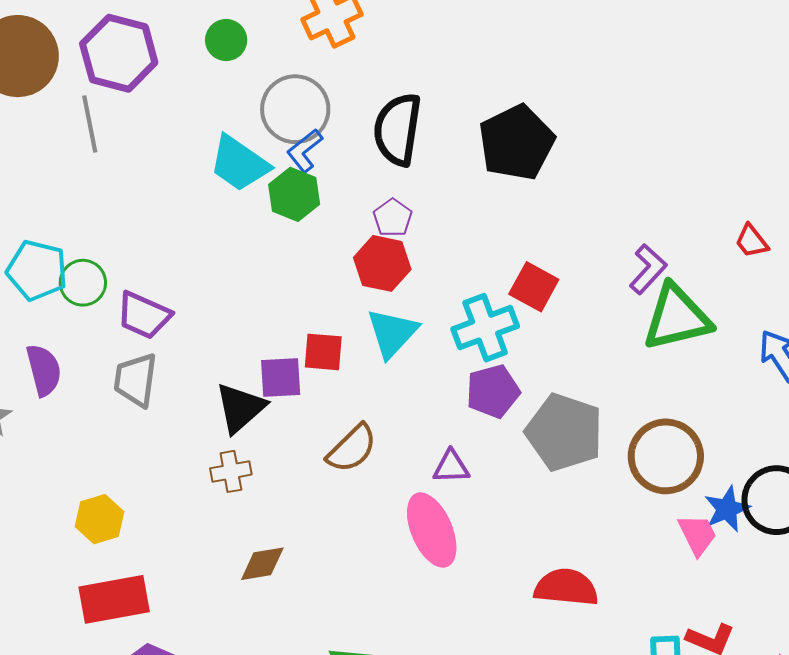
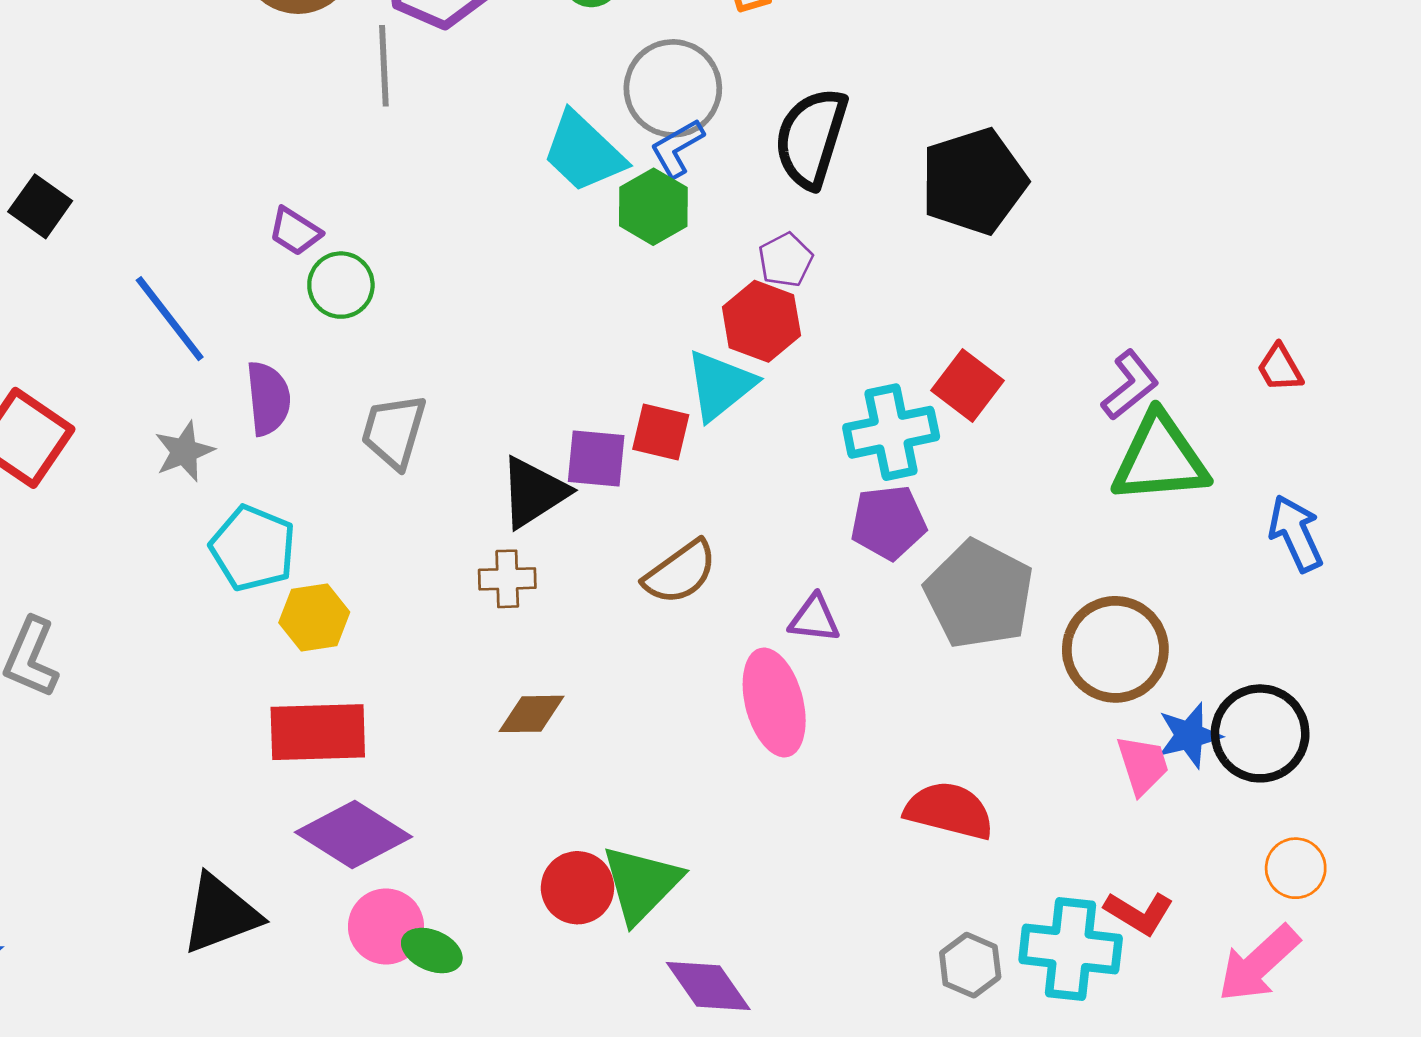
cyan pentagon: (37, 270) -> (253, 548), moved
purple trapezoid: (144, 315) -> (295, 231), moved, size x0.7
cyan triangle: (392, 333) -> (720, 385), moved

